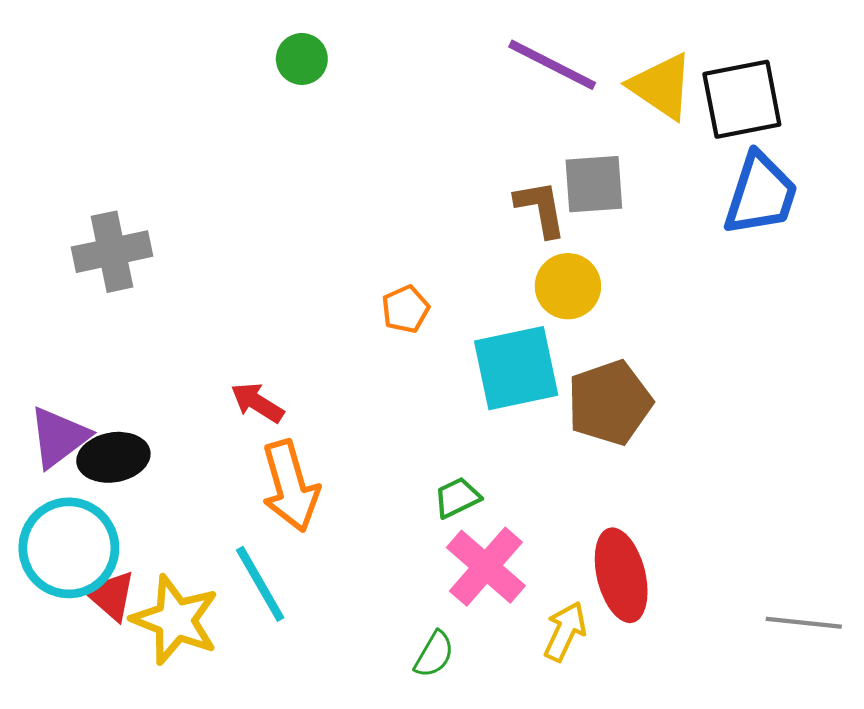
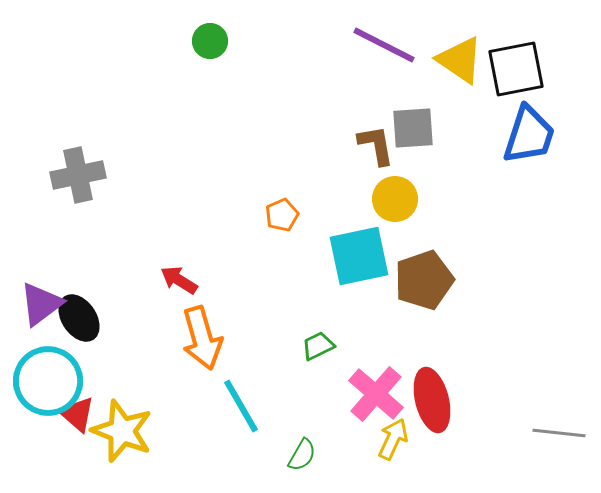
black ellipse: (113, 457) -> (79, 318), turned 66
pink cross: (486, 567) -> (376, 394), moved
cyan line: (260, 584) -> (241, 406), moved

